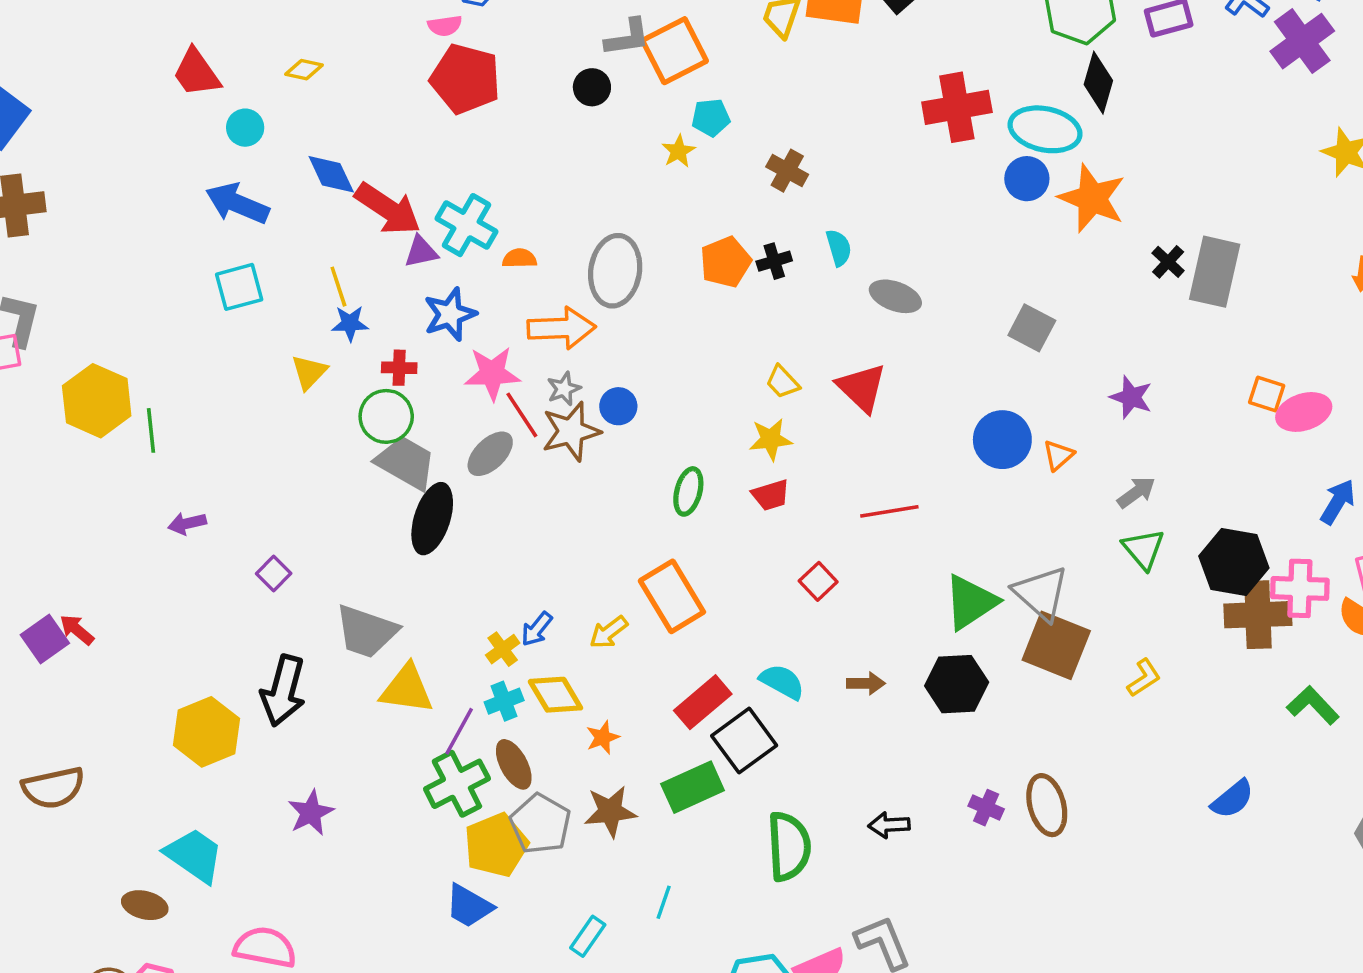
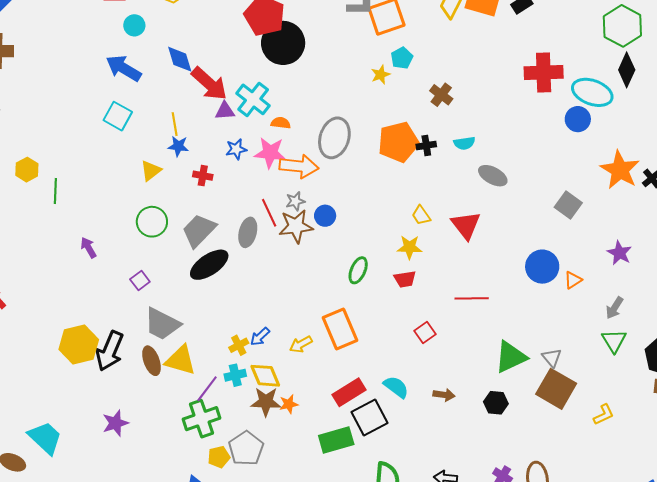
black circle: (592, 87) -> (283, 43), moved, size x2.0
cyan pentagon: (711, 118) -> (402, 58), turned -30
orange star: (1092, 198) -> (620, 170), moved
cyan semicircle: (839, 248) -> (464, 143), turned 90
orange pentagon: (726, 262) -> (398, 142), size x1.4
cyan square: (239, 287) -> (118, 116), turned 36
blue star: (450, 314) -> (236, 149), size x0.7
pink star: (492, 373) -> (270, 153), moved
yellow hexagon: (97, 401) -> (27, 170), size x0.6
green circle: (386, 416) -> (152, 222), moved
gray ellipse: (490, 454) -> (248, 232), turned -40
gray trapezoid: (406, 463) -> (199, 231), turned -84
gray arrow: (1136, 492) -> (614, 308), turned 150
black ellipse: (432, 519) -> (209, 265), turned 30
purple arrow: (187, 523) -> (88, 248), moved, turned 65
purple square: (274, 573) -> (140, 281), moved
gray triangle: (1041, 593) -> (552, 358), size x0.6
black hexagon: (957, 684) -> (496, 403), size x0.7
yellow hexagon: (206, 732) -> (79, 344), moved
brown ellipse: (514, 764) -> (152, 361), moved
brown star: (610, 811) -> (266, 402), moved
yellow pentagon: (496, 845) -> (219, 457), size x0.6

